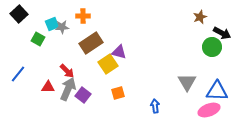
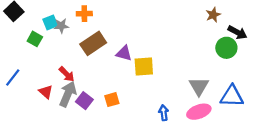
yellow square: (108, 64) -> (144, 66), moved, turned 30
red triangle: (48, 87) -> (46, 92), turned 40
orange square: (118, 93) -> (112, 100), moved
pink ellipse: (209, 110) -> (199, 112), moved

